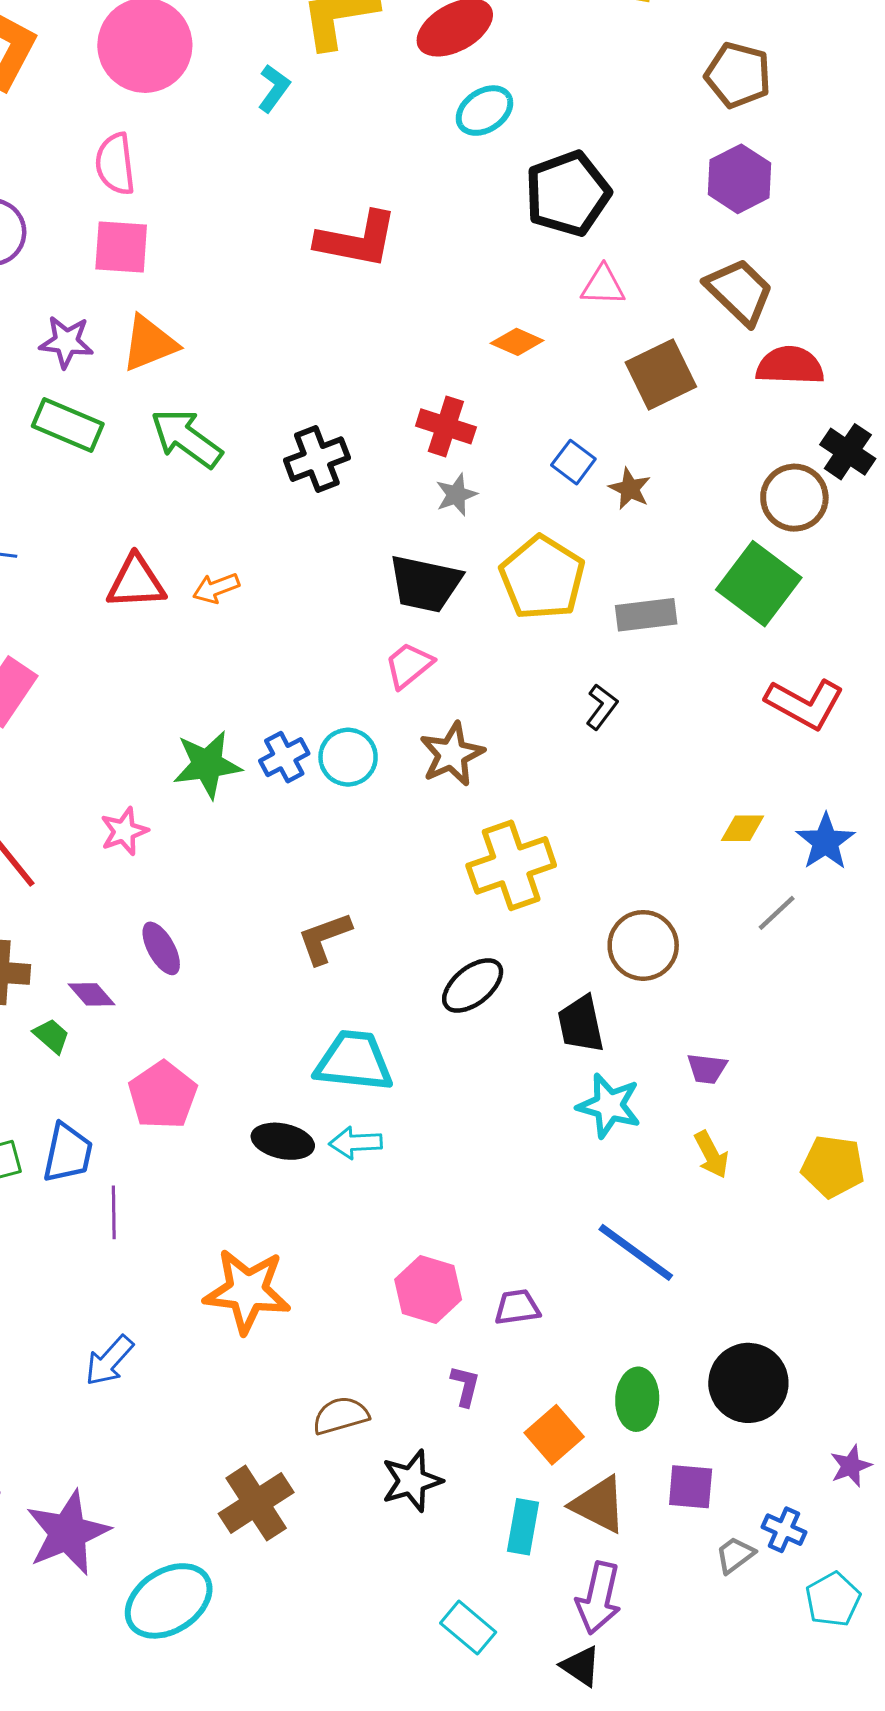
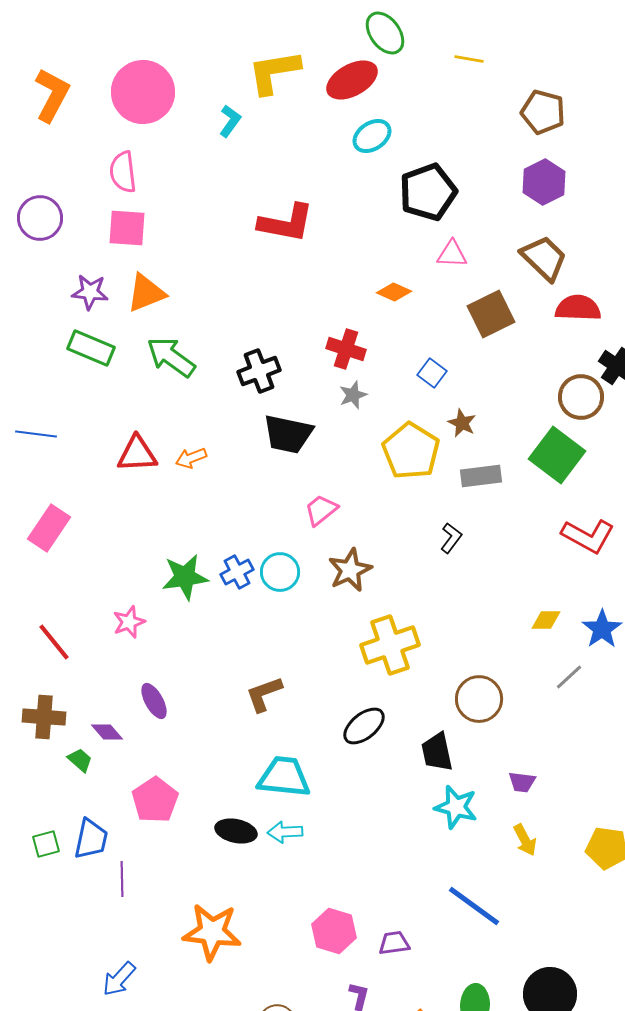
brown star: (630, 489) -> (462, 423), moved
black trapezoid: (425, 584) -> (288, 434), moved

